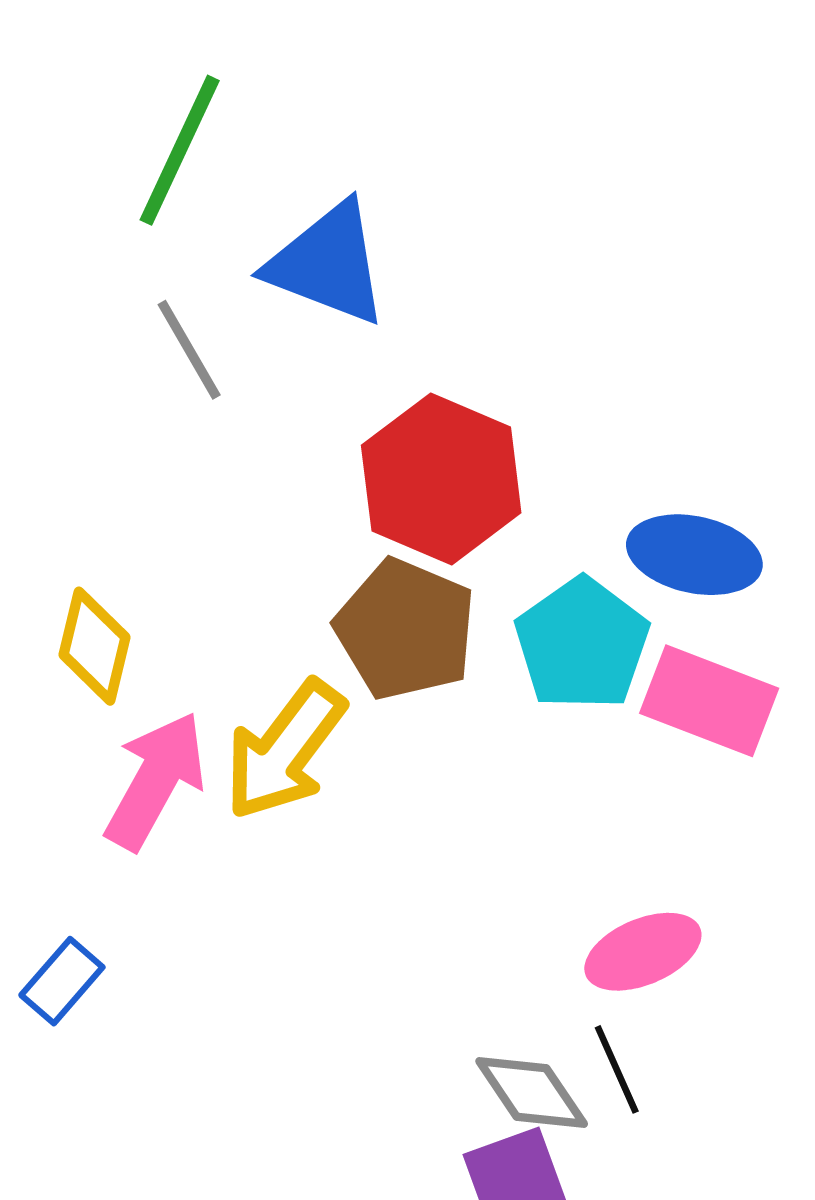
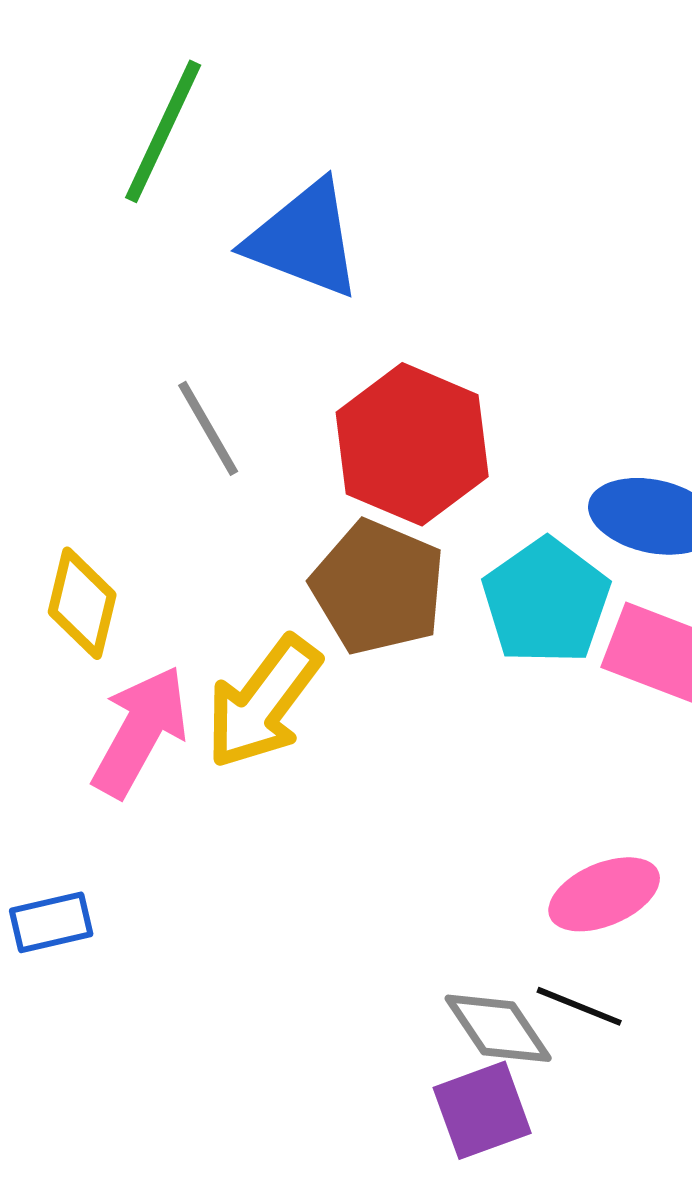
gray line: (189, 350) -> (208, 428), moved
blue rectangle: (62, 981) -> (51, 922), turned 36
black line: (617, 1069) -> (579, 1006), turned -44

